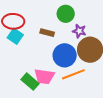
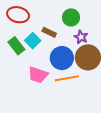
cyan square: (15, 36) -> (33, 41), moved
green rectangle: (30, 82) -> (16, 46), moved

